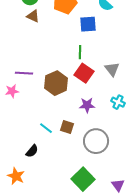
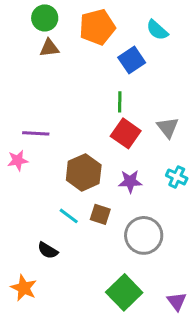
brown triangle: (33, 16) -> (49, 48), turned -32
blue square: (88, 24) -> (132, 60), turned -30
brown hexagon: (56, 83) -> (84, 172), moved
black semicircle: (32, 151) -> (48, 250), turned 80

